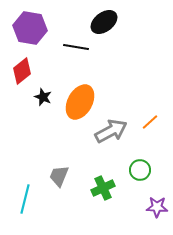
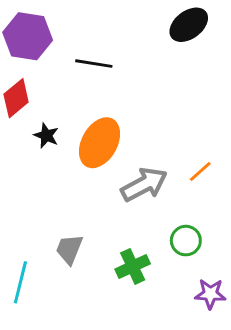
black ellipse: (104, 22) -> (189, 25), moved

